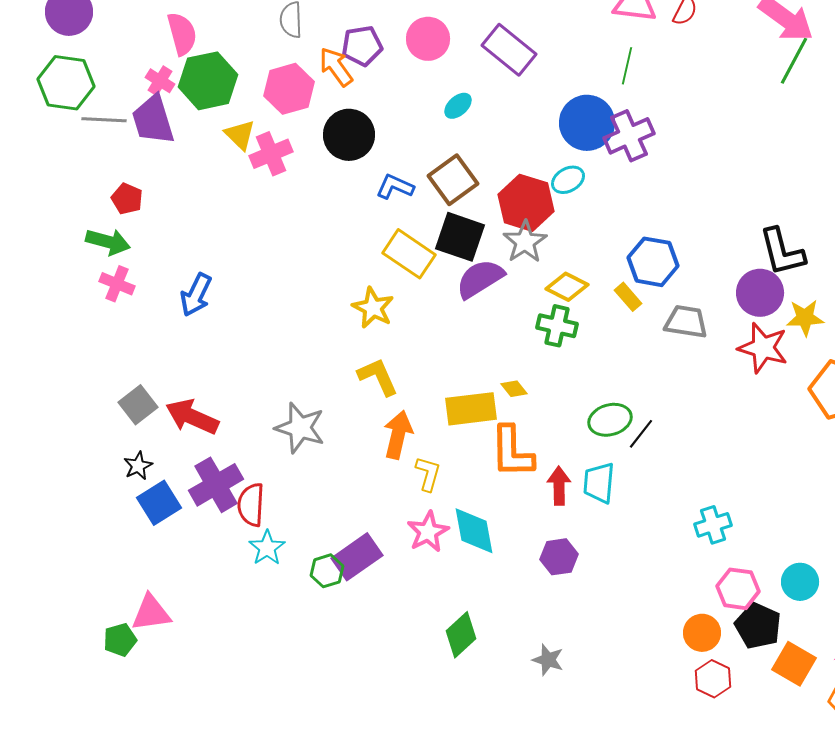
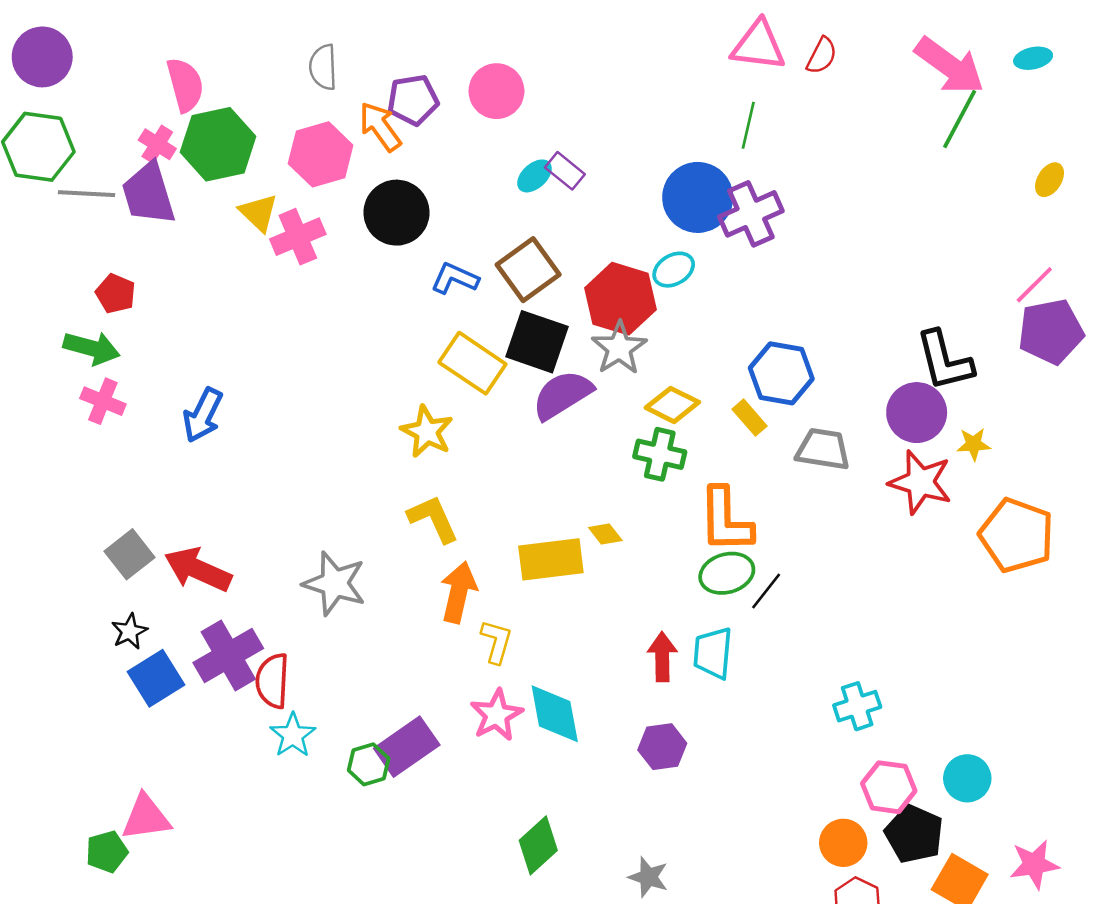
purple rectangle: (509, 50) -> (565, 171), moved, size x0.6
yellow star: (805, 318) -> (974, 444), size x0.7
orange L-shape: (512, 452) -> (726, 520), moved

